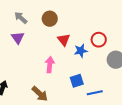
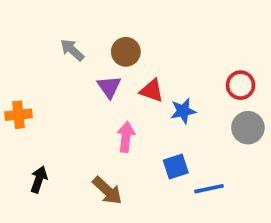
purple triangle: (18, 38) -> (109, 87), moved
red triangle: (64, 40) -> (152, 91), turned -32
red circle: (99, 40) -> (241, 85), moved

